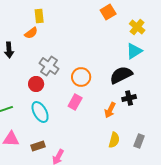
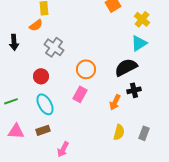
gray cross: (49, 66) -> (54, 47), moved
brown rectangle: (38, 146) -> (43, 130), moved

